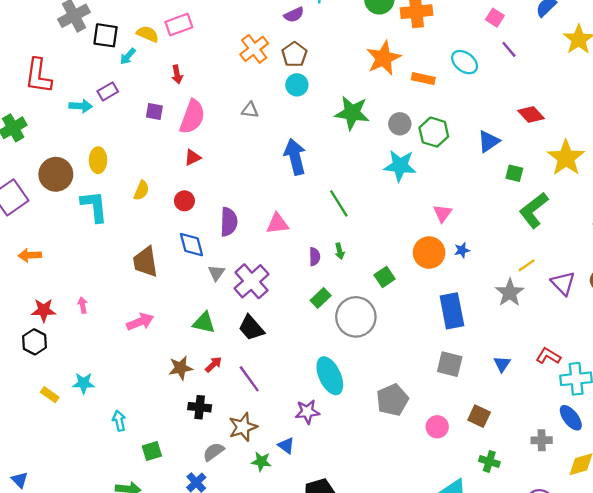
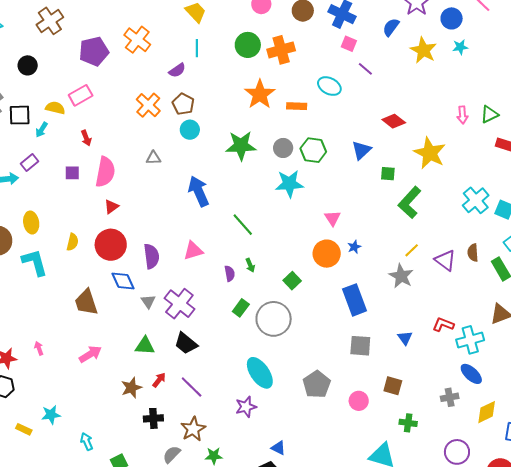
red circle: (184, 201) -> (111, 245), size x1.8
blue triangle: (286, 446) -> (278, 448), moved

